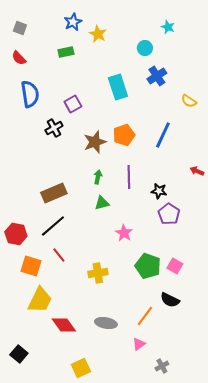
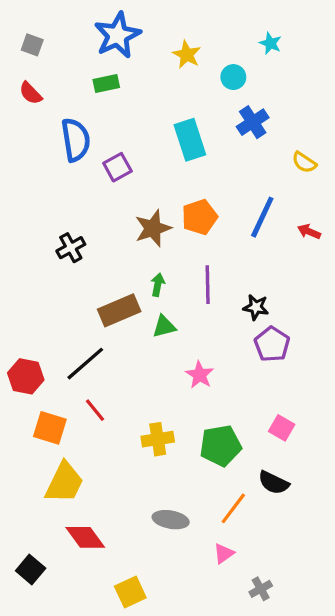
blue star: (73, 22) -> (117, 35), size x1.6
yellow star: (98, 34) -> (187, 55), moved
blue semicircle: (30, 94) -> (76, 140), moved
black cross: (54, 128) -> (71, 248), moved
red arrow: (197, 171) -> (309, 232), moved
brown rectangle: (54, 193) -> (119, 310), moved
green pentagon: (148, 266) -> (220, 446), moved, turned -30
red diamond: (64, 325) -> (85, 537), moved

